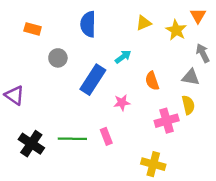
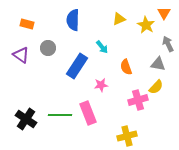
cyan arrow: (123, 57) -> (102, 47), turned 88
purple triangle: (14, 95) -> (21, 55), moved
yellow semicircle: (188, 105) -> (156, 87), turned 56
pink rectangle: (106, 136) -> (88, 113), size x1.6
yellow cross: (153, 164) -> (127, 136), turned -30

